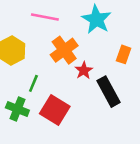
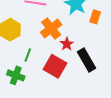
orange rectangle: (124, 54) -> (95, 17), moved
red square: (55, 110) -> (55, 66), moved

